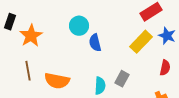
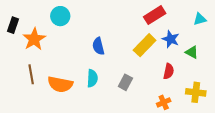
cyan circle: (79, 26) -> (60, 16), moved
cyan semicircle: (100, 86) -> (92, 78), moved

